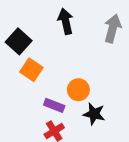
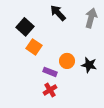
black arrow: (66, 21) -> (58, 13), turned -30
black star: (94, 114) -> (89, 65), moved

